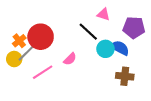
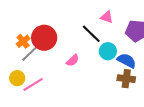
blue semicircle: (120, 48) -> (127, 61), moved
yellow circle: (14, 59) -> (17, 78), moved
pink line: (43, 72) -> (33, 85), moved

